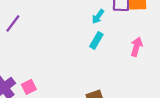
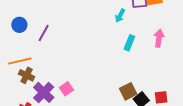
cyan rectangle: (96, 40) -> (129, 43), moved

